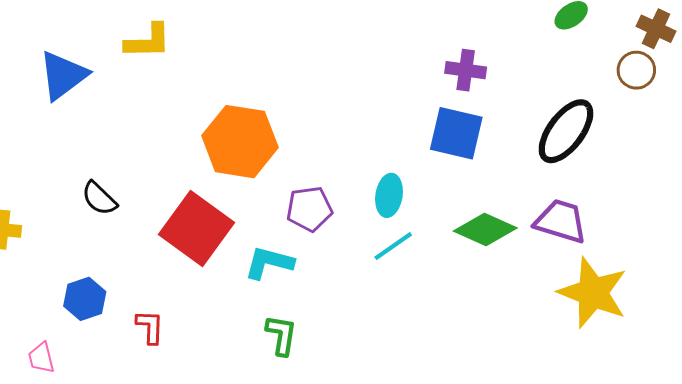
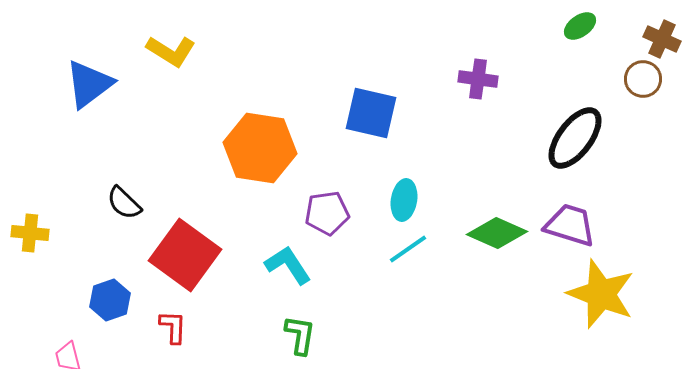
yellow L-shape: (148, 41) -> (171, 51), turned 33
blue square: (456, 133) -> (371, 113), moved
red square: (197, 228) -> (185, 255), moved
cyan L-shape: (269, 263) -> (288, 265), turned 42

